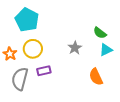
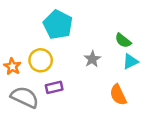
cyan pentagon: (27, 20) -> (58, 25), moved
gray semicircle: (20, 79) -> (25, 97), turned 100

